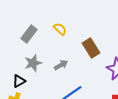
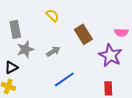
gray rectangle: (29, 34) -> (15, 29), moved, turned -48

